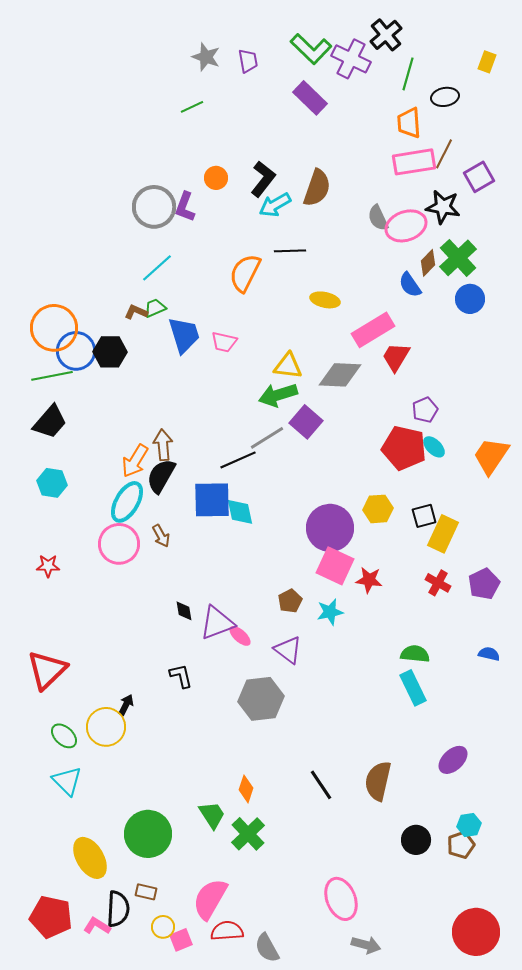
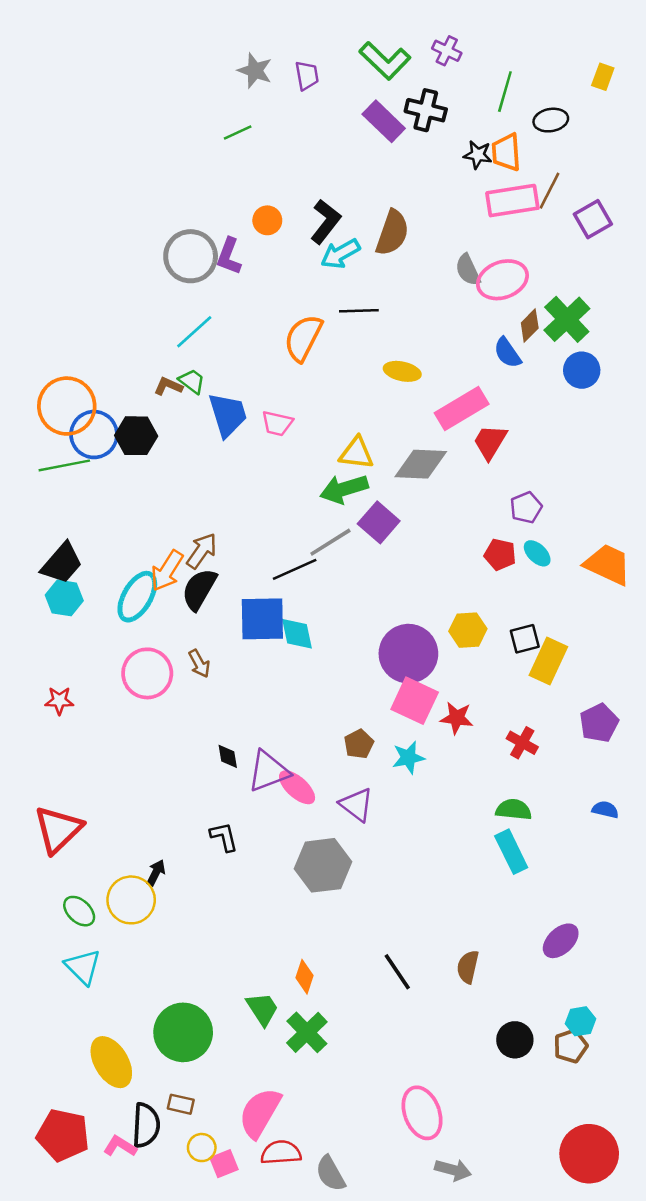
black cross: (386, 35) -> (426, 110), moved, turned -36
purple cross: (351, 59) -> (447, 51), moved, size x0.6
black star: (443, 207) -> (478, 155), moved, size x0.7
green trapezoid: (155, 308) -> (192, 381), turned 60
black trapezoid: (50, 422) -> (62, 563), moved
brown arrow: (163, 445) -> (202, 551), turned 40
red pentagon: (404, 448) -> (500, 555), size x0.6
orange trapezoid: (491, 456) -> (608, 564), turned 81
cyan ellipse: (127, 502) -> (137, 597), moved
red cross: (438, 583) -> (522, 743), moved
pink ellipse: (240, 636) -> (297, 787), size x1.4
brown semicircle: (378, 781) -> (468, 967), size x0.7

